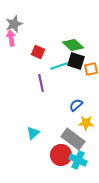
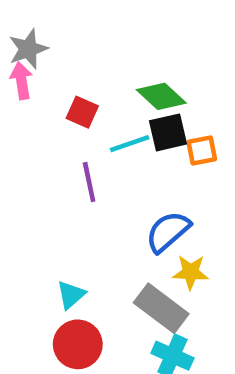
black square: (76, 61) -> (168, 132), turned -30
blue semicircle: (76, 105) -> (168, 232), size x1.5
red circle: (61, 155) -> (78, 344), moved

